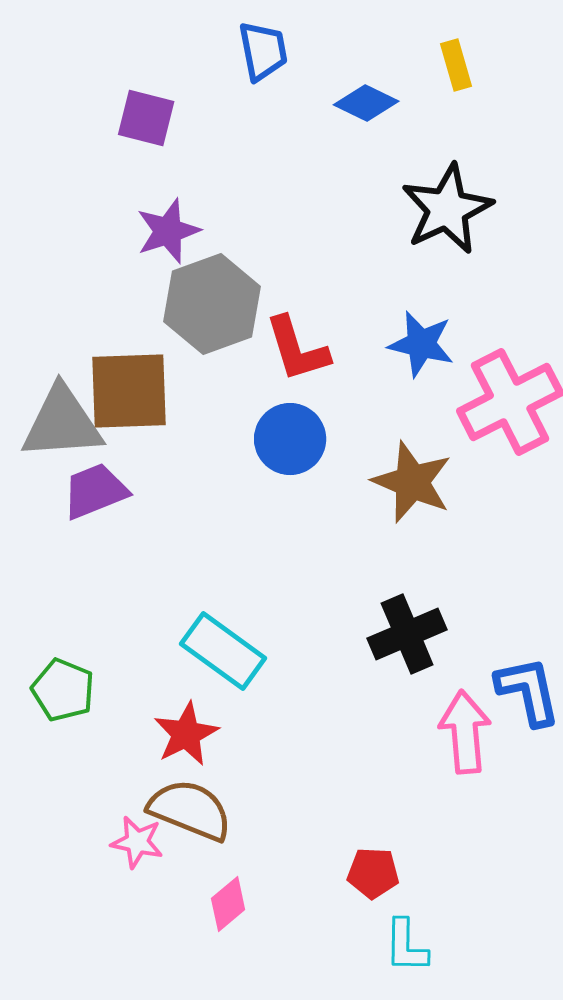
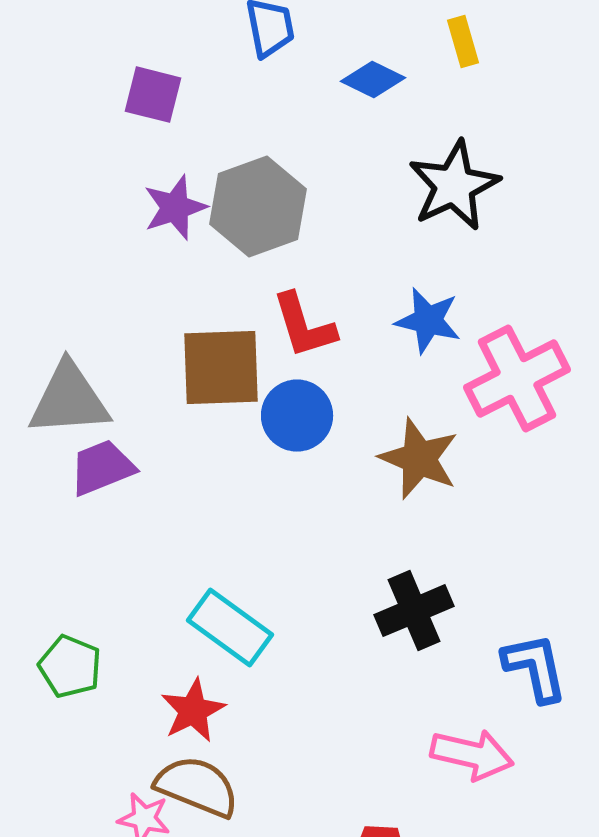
gray hexagon: (212, 304) -> (258, 207), moved
brown square: (129, 391) -> (221, 368), moved
pink arrow: (465, 732) -> (472, 755), moved, turned 108

